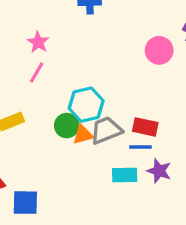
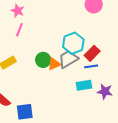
cyan hexagon: (86, 105) -> (73, 43), moved
red rectangle: (145, 127) -> (92, 53), turned -49
purple star: (159, 171) -> (105, 91), moved

